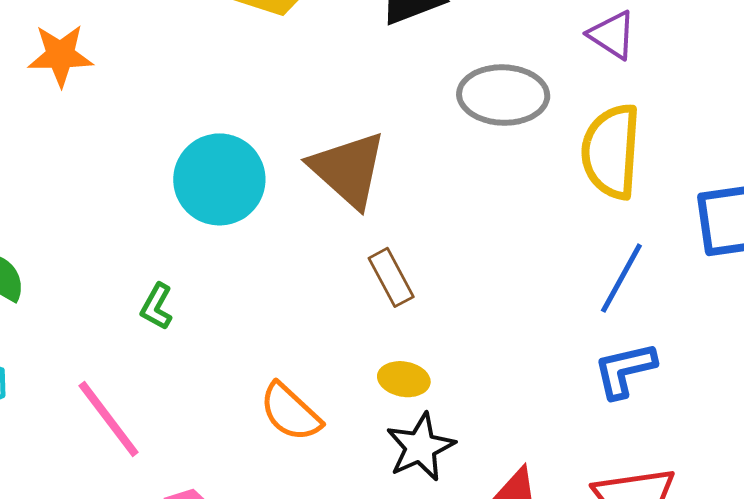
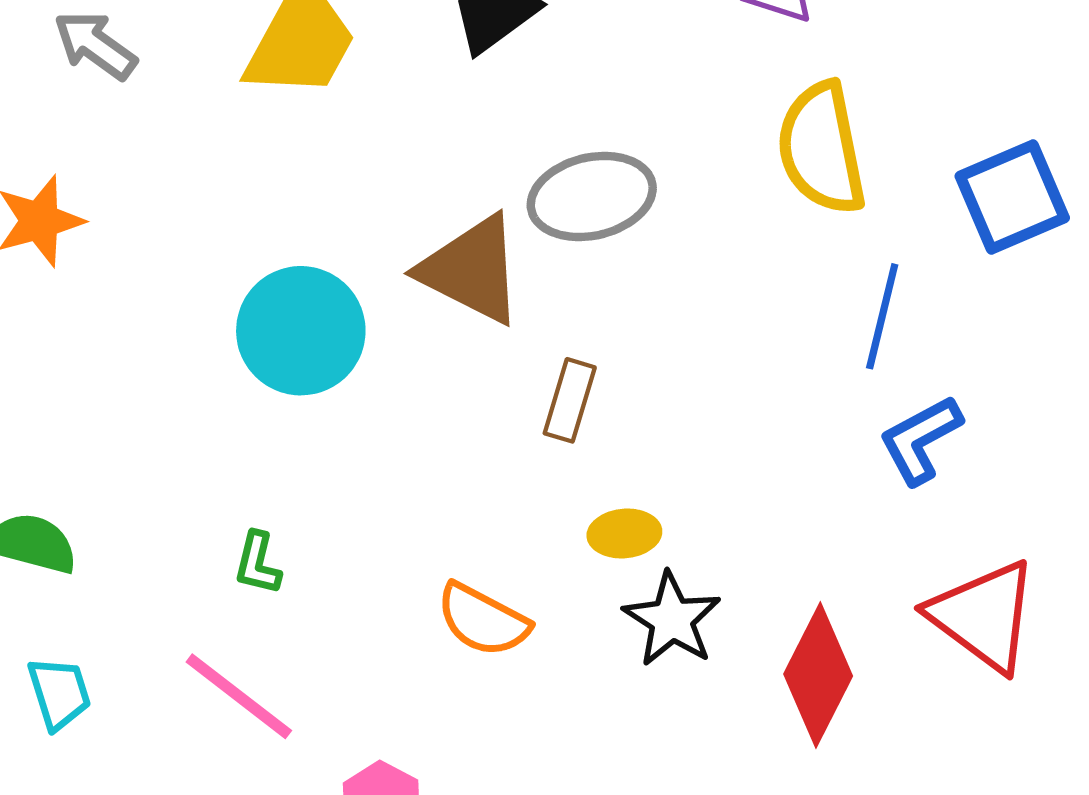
gray ellipse: (503, 95) -> (592, 197), moved
brown rectangle: (391, 277) -> (570, 400), turned 60
green L-shape: (157, 307) -> (258, 563), moved

